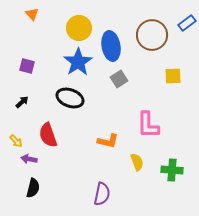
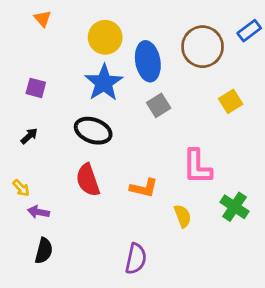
yellow square: (173, 76) -> (231, 101), turned -30
red semicircle: (48, 135) -> (88, 180), moved
green cross: (172, 170) -> (235, 207), moved, turned 30

